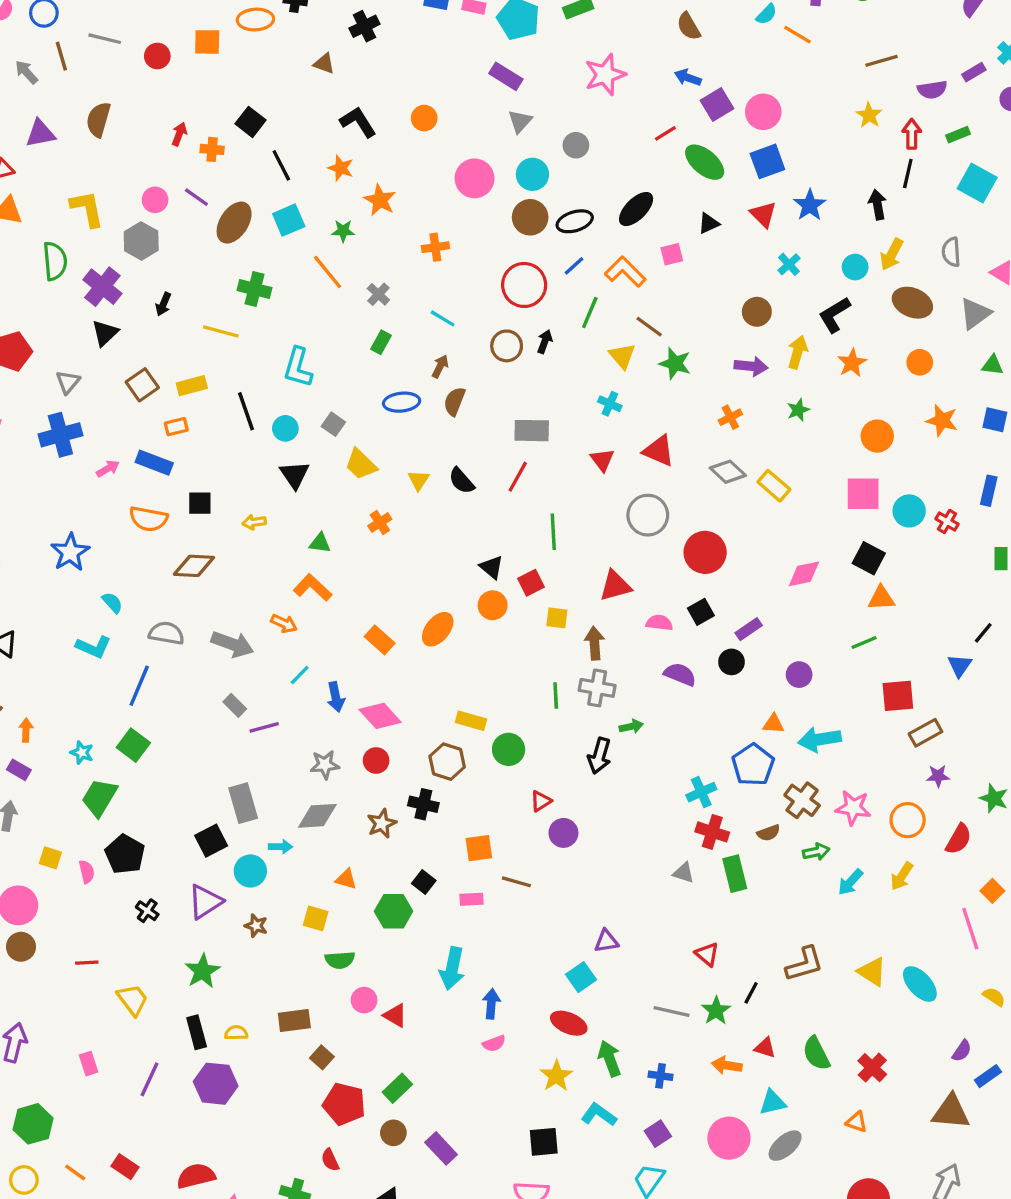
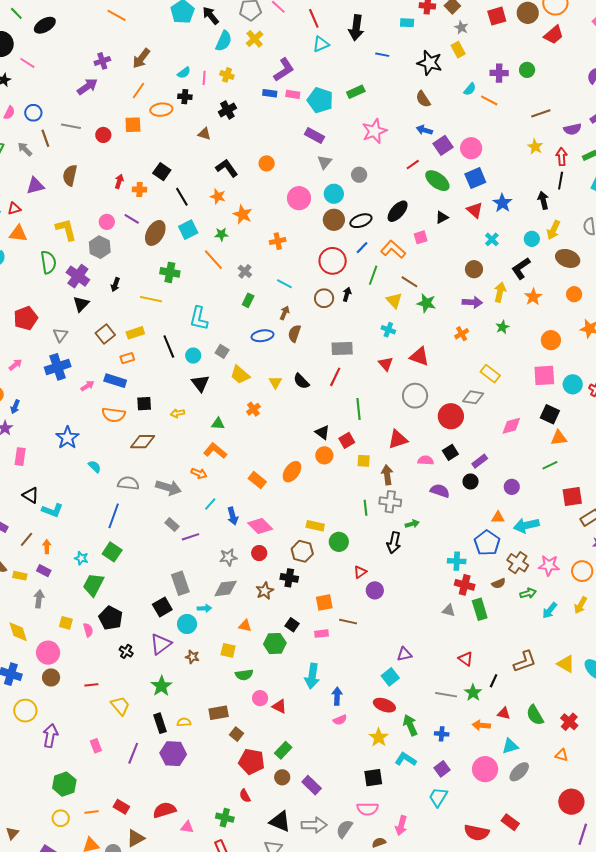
gray diamond: (728, 472) -> (473, 397), moved, turned -30
cyan L-shape: (93, 647) -> (52, 510), moved
cyan cross: (701, 792) -> (457, 561), turned 30
orange line: (75, 1172) -> (91, 812), turned -40

